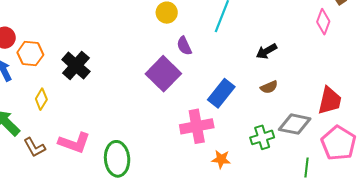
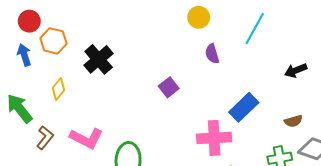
purple square: (163, 74) -> (169, 87), moved, size x0.6
brown semicircle: (269, 87) -> (293, 121), moved
brown L-shape: (34, 147) -> (45, 138), turned -120

